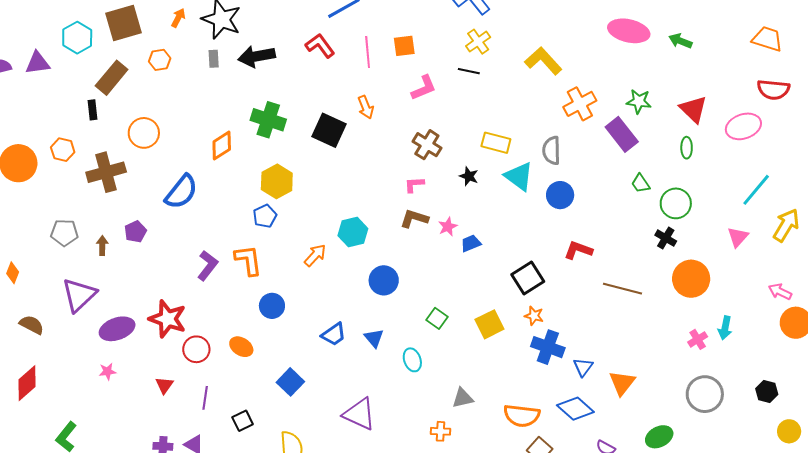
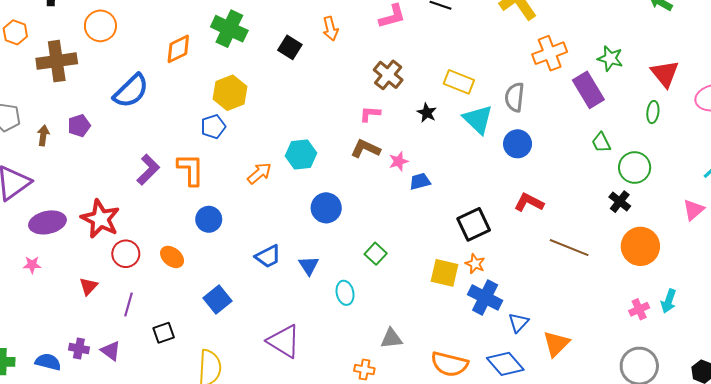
black square: (329, 130) -> (290, 47), size x0.7
yellow square: (489, 324) -> (444, 273), moved, turned 32

